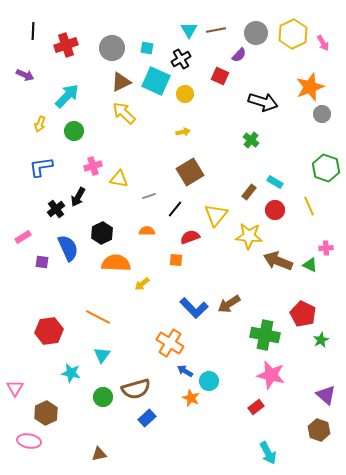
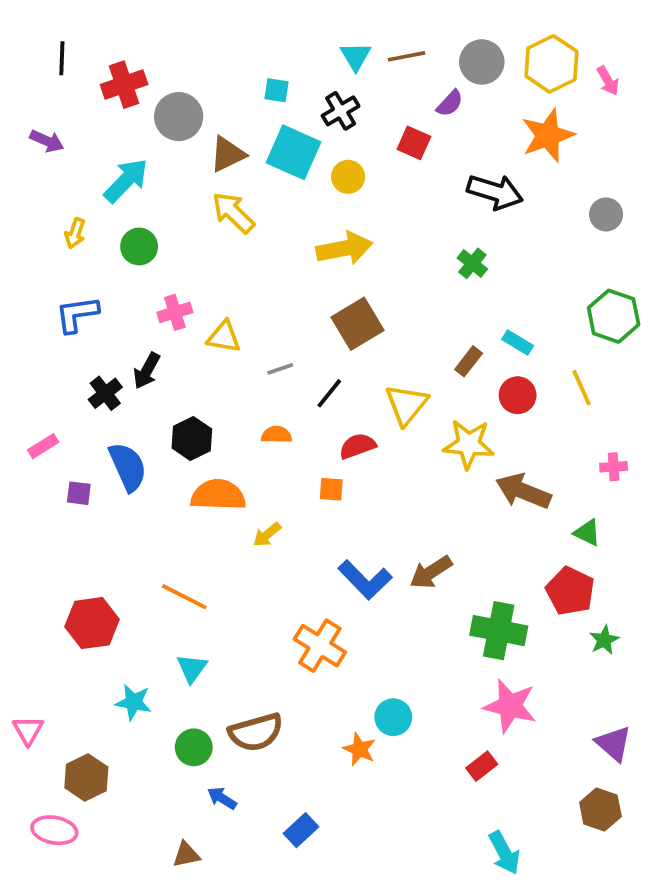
gray circle: (112, 48) -> (179, 117), moved
orange star: (310, 87) -> (548, 135), moved
yellow arrow: (183, 132) -> (344, 248), size x2.0
green triangle: (310, 265) -> (587, 533), moved
blue arrow: (185, 371) -> (222, 798), moved
blue rectangle: (147, 418) -> (301, 830), moved

